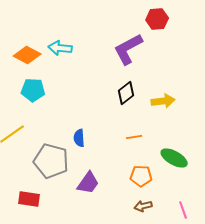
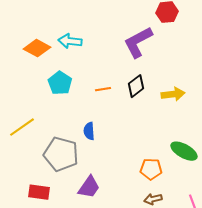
cyan pentagon: (33, 90) -> (60, 83), moved, turned 30
orange line: (134, 137) -> (103, 89), moved
purple trapezoid: (88, 183) -> (89, 187), moved

